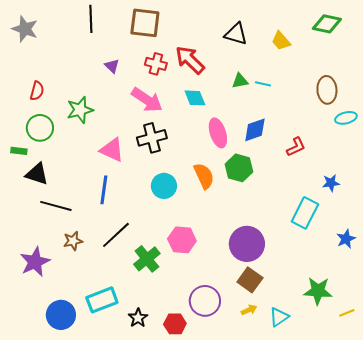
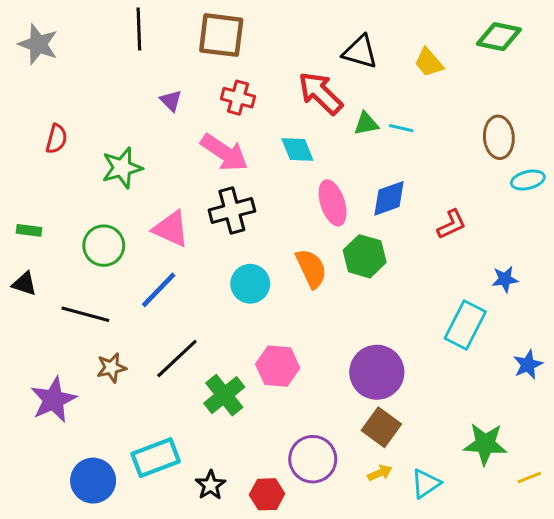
red arrow: (190, 60) -> (320, 93), moved
green circle: (40, 128) -> (104, 246), moved
black triangle: (37, 174) -> (24, 284), moved, size x0.7
blue line: (104, 190) -> (159, 290), turned 36

